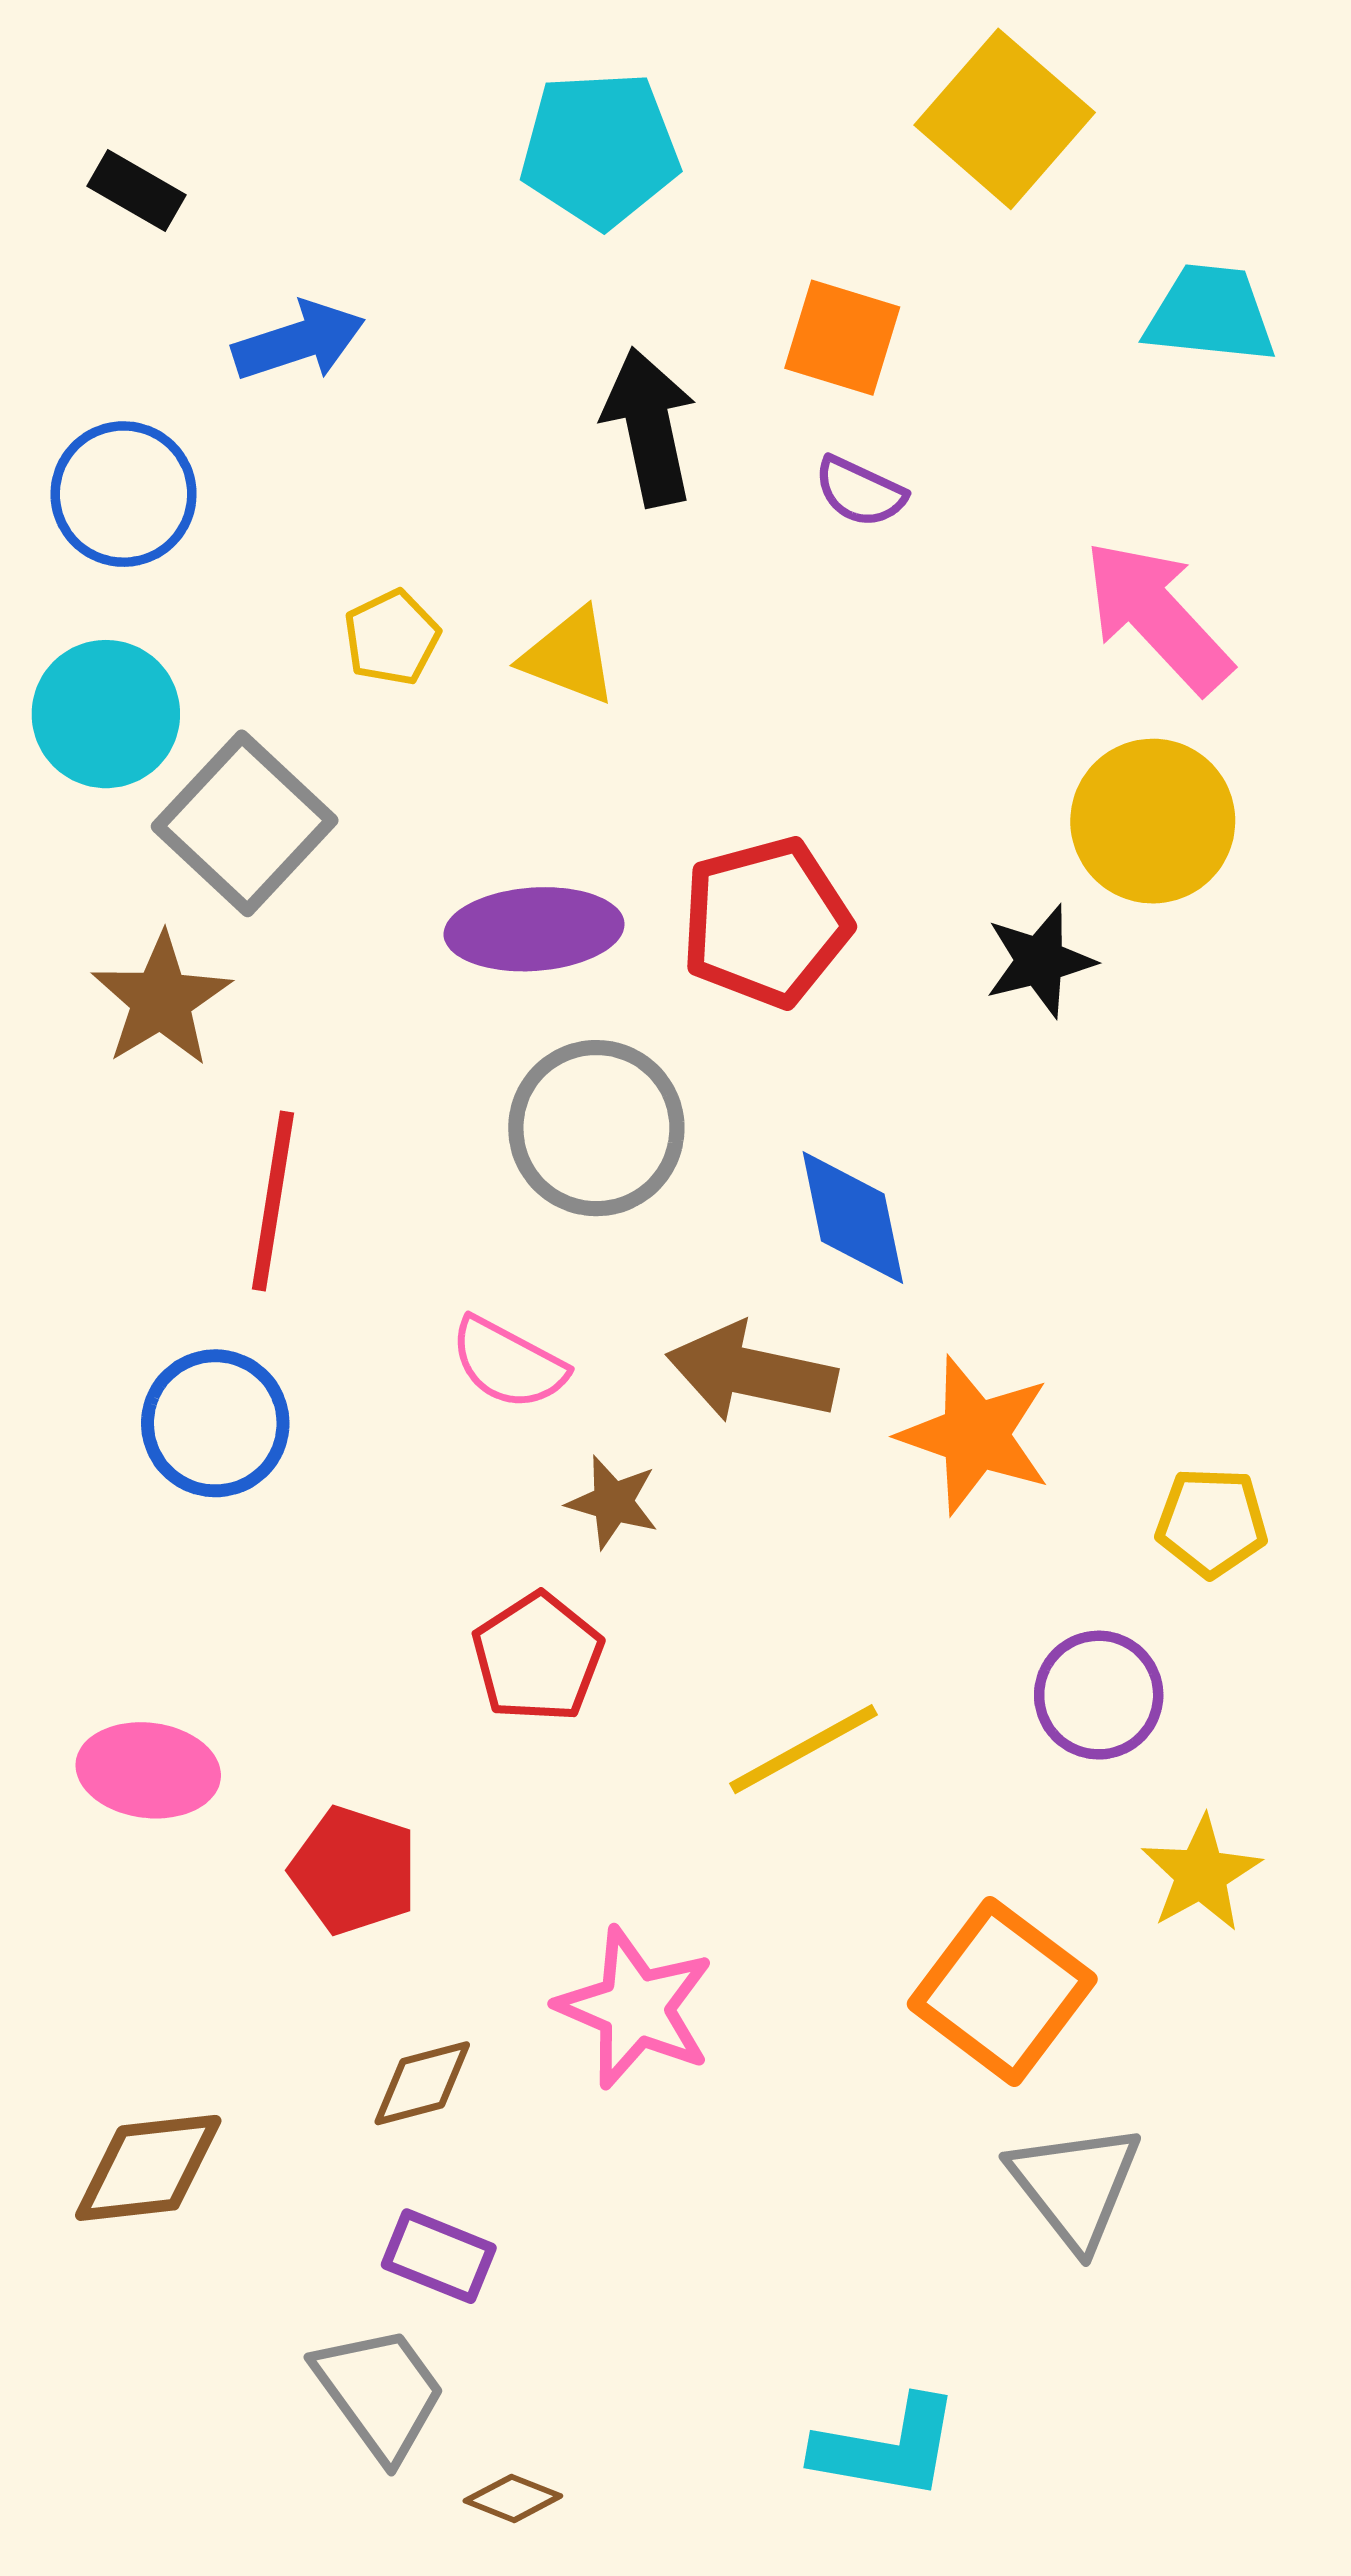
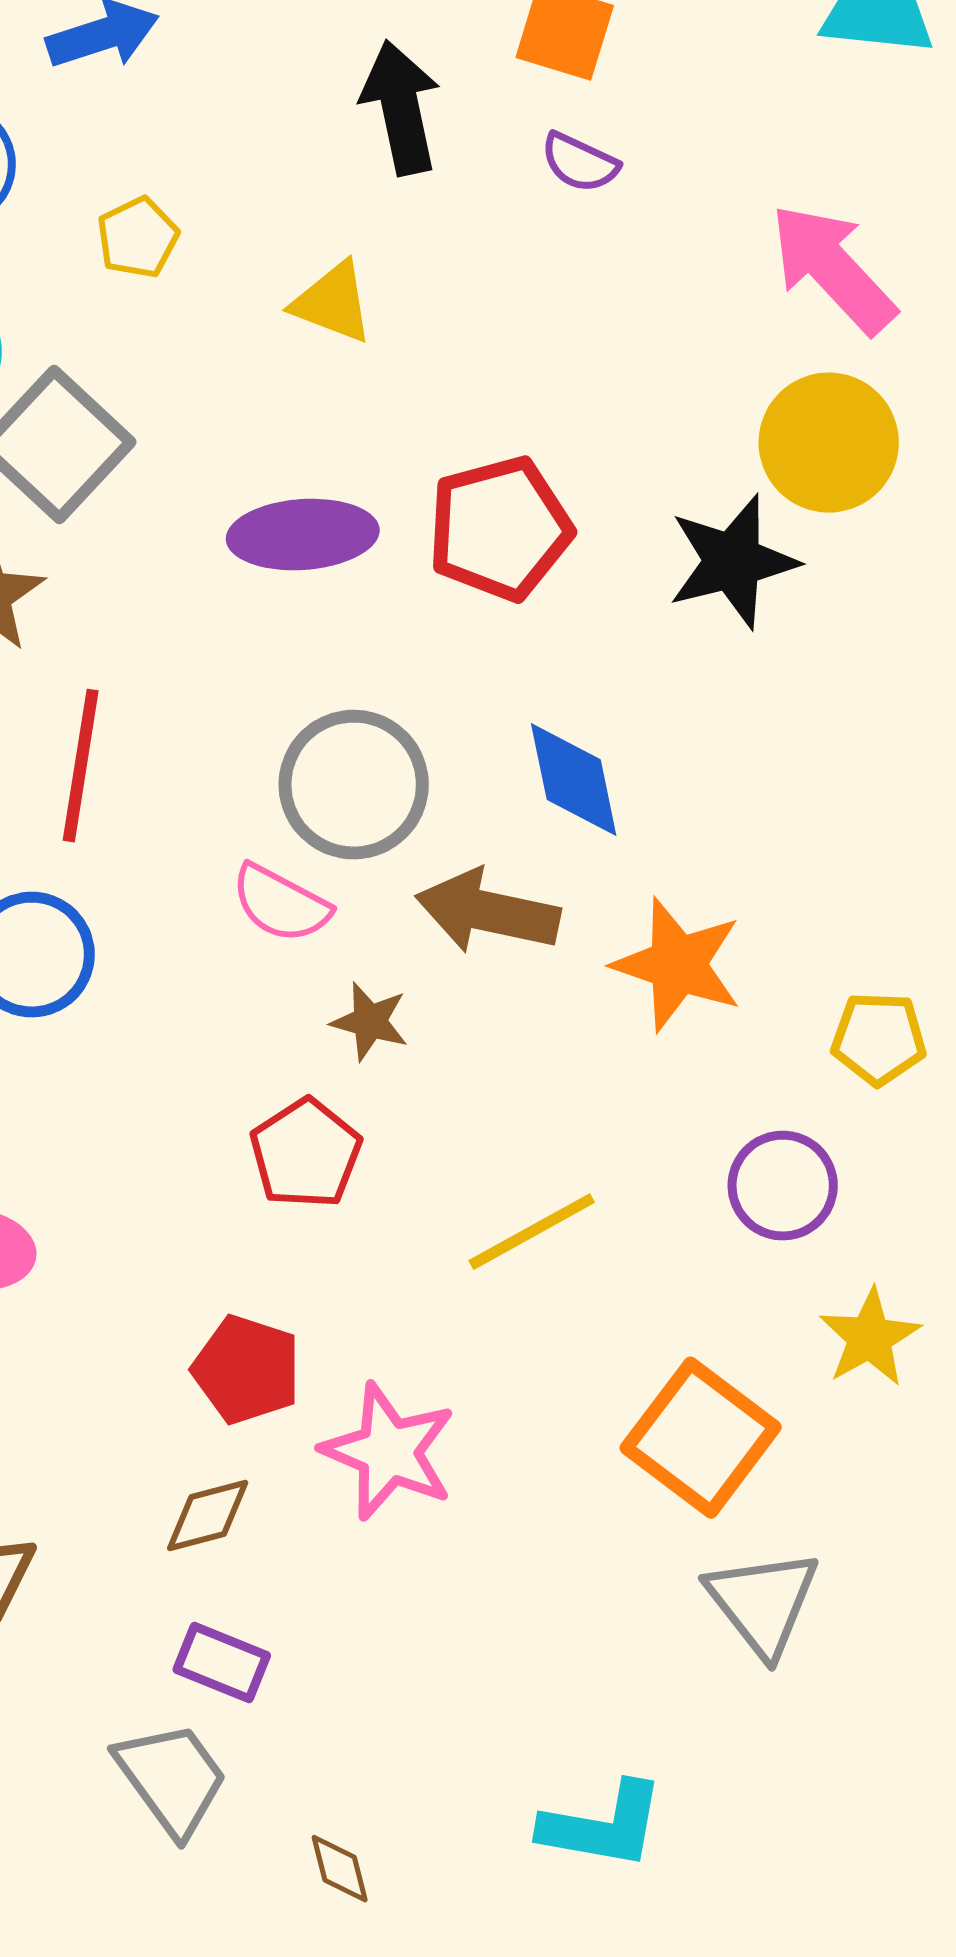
yellow pentagon: (392, 638) -> (138, 238), moved
black star: (1040, 961) -> (733, 562), size x1.4
gray circle: (596, 1128) -> (354, 785), moved
red pentagon: (354, 1870) -> (247, 1370), moved
brown diamond: (513, 2498) -> (340, 1869), moved, turned 54

